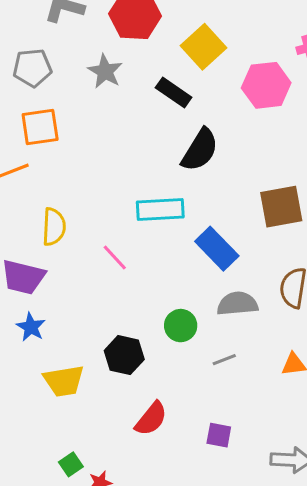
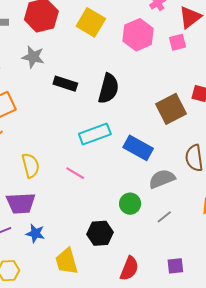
black rectangle: (174, 93) -> (65, 84), moved
yellow trapezoid: (64, 381) -> (67, 261), turned 100

